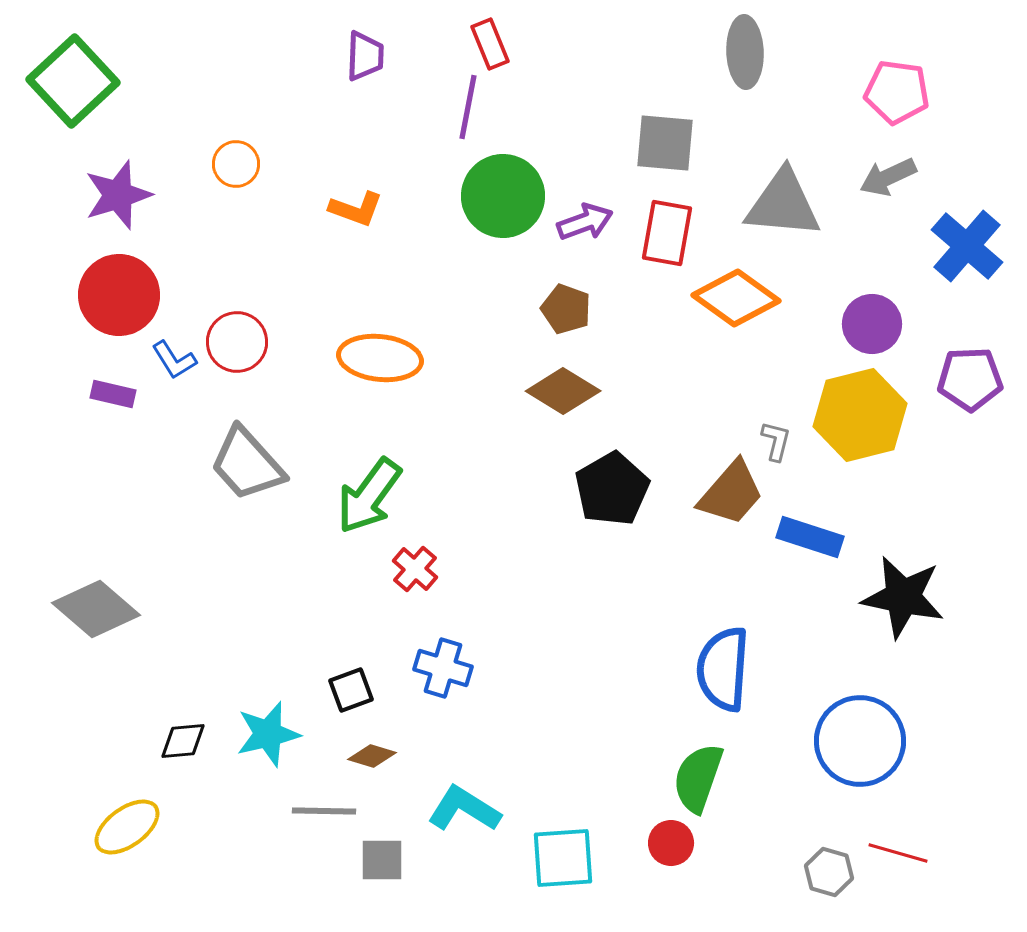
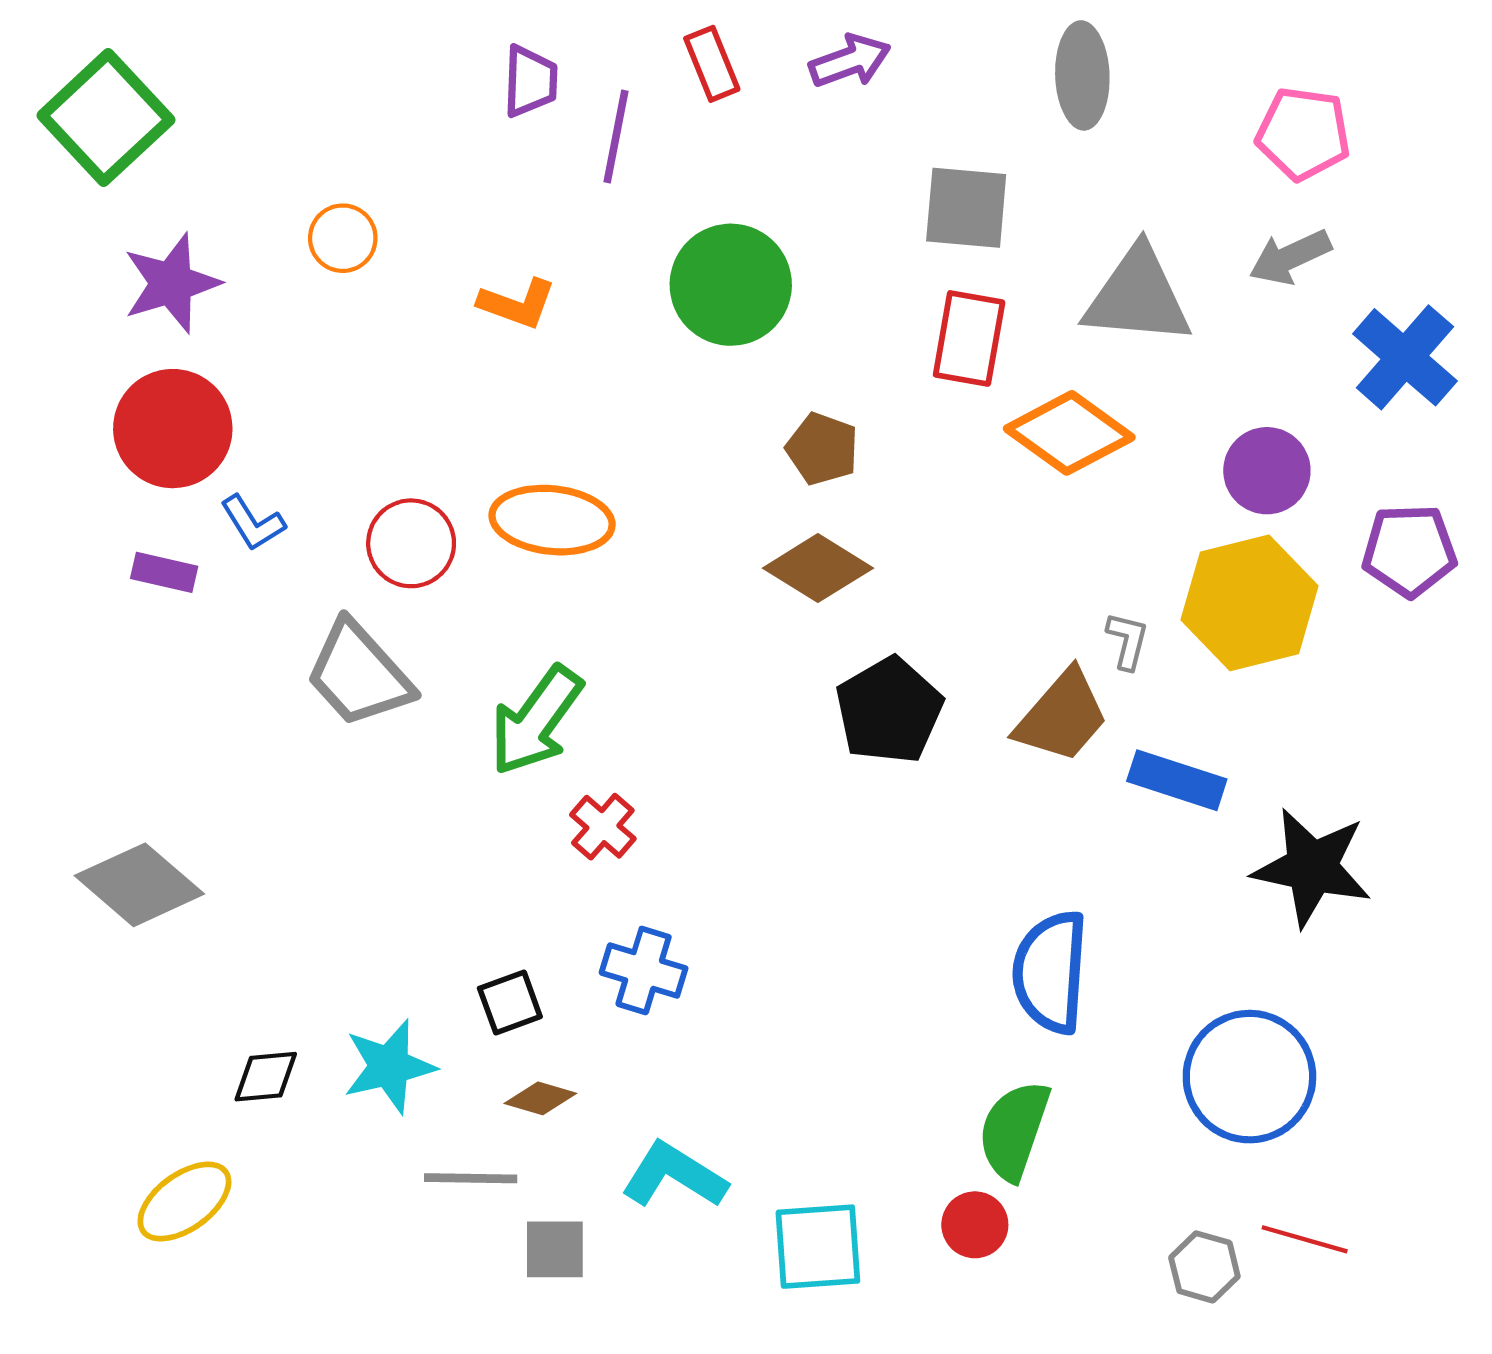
purple line: (468, 107) -> (616, 136), moved
purple arrow: (585, 222) -> (850, 61), moved
red circle: (237, 342) -> (411, 543), moved

